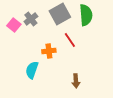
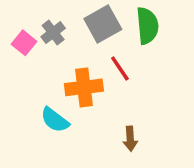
orange cross: (49, 51) -> (84, 87), size x1.5
cyan semicircle: (32, 70) -> (55, 120), turned -72

